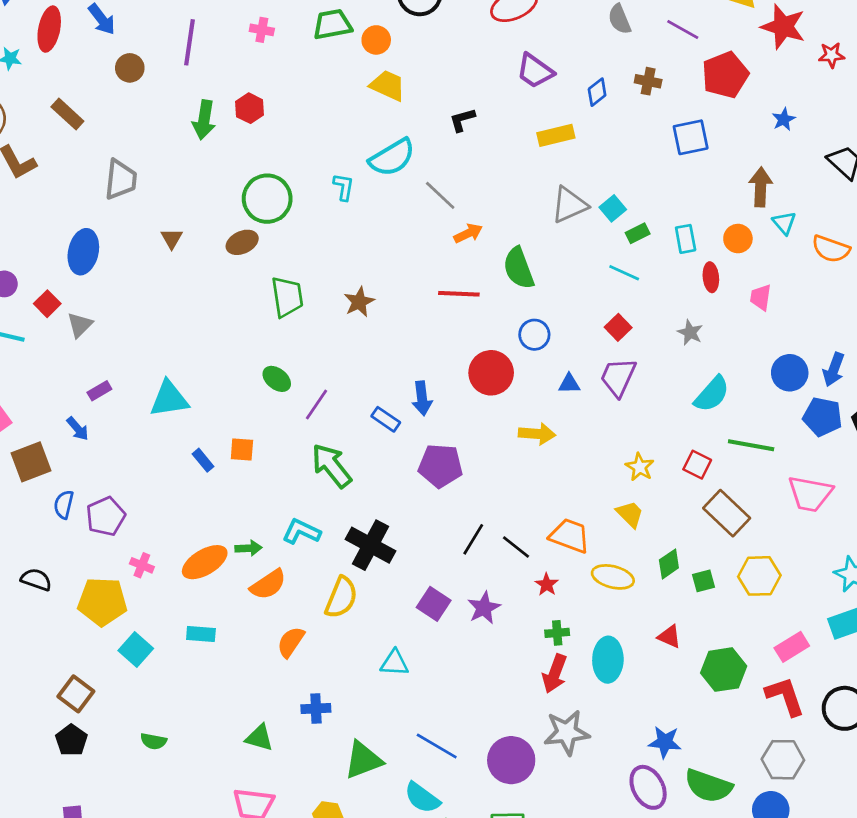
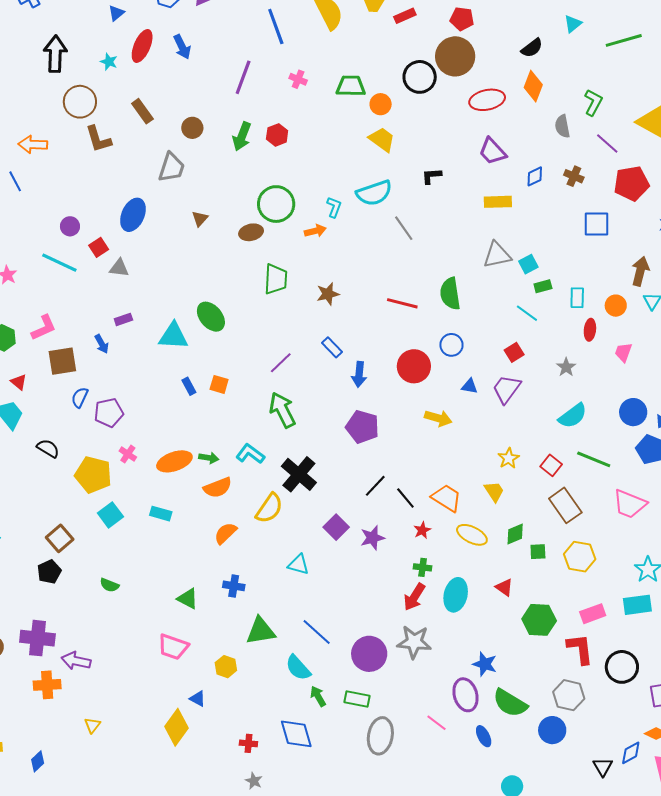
brown circle: (130, 68) -> (192, 128), moved
orange arrow: (468, 233) -> (315, 231), moved
gray triangle: (80, 325) -> (119, 268), turned 40
green ellipse: (277, 379) -> (211, 317), moved, size x1.4
blue rectangle: (386, 419) -> (332, 347), moved

